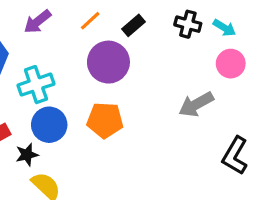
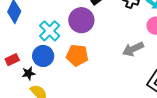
cyan cross: (36, 85) -> (50, 31), moved, turned -30

